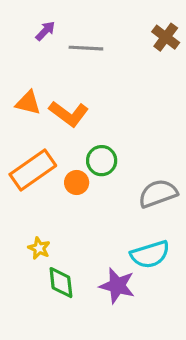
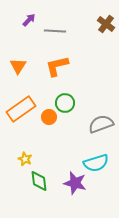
orange triangle: (28, 103) -> (18, 66), turned 48
orange L-shape: (69, 114) -> (57, 66), moved, turned 130

